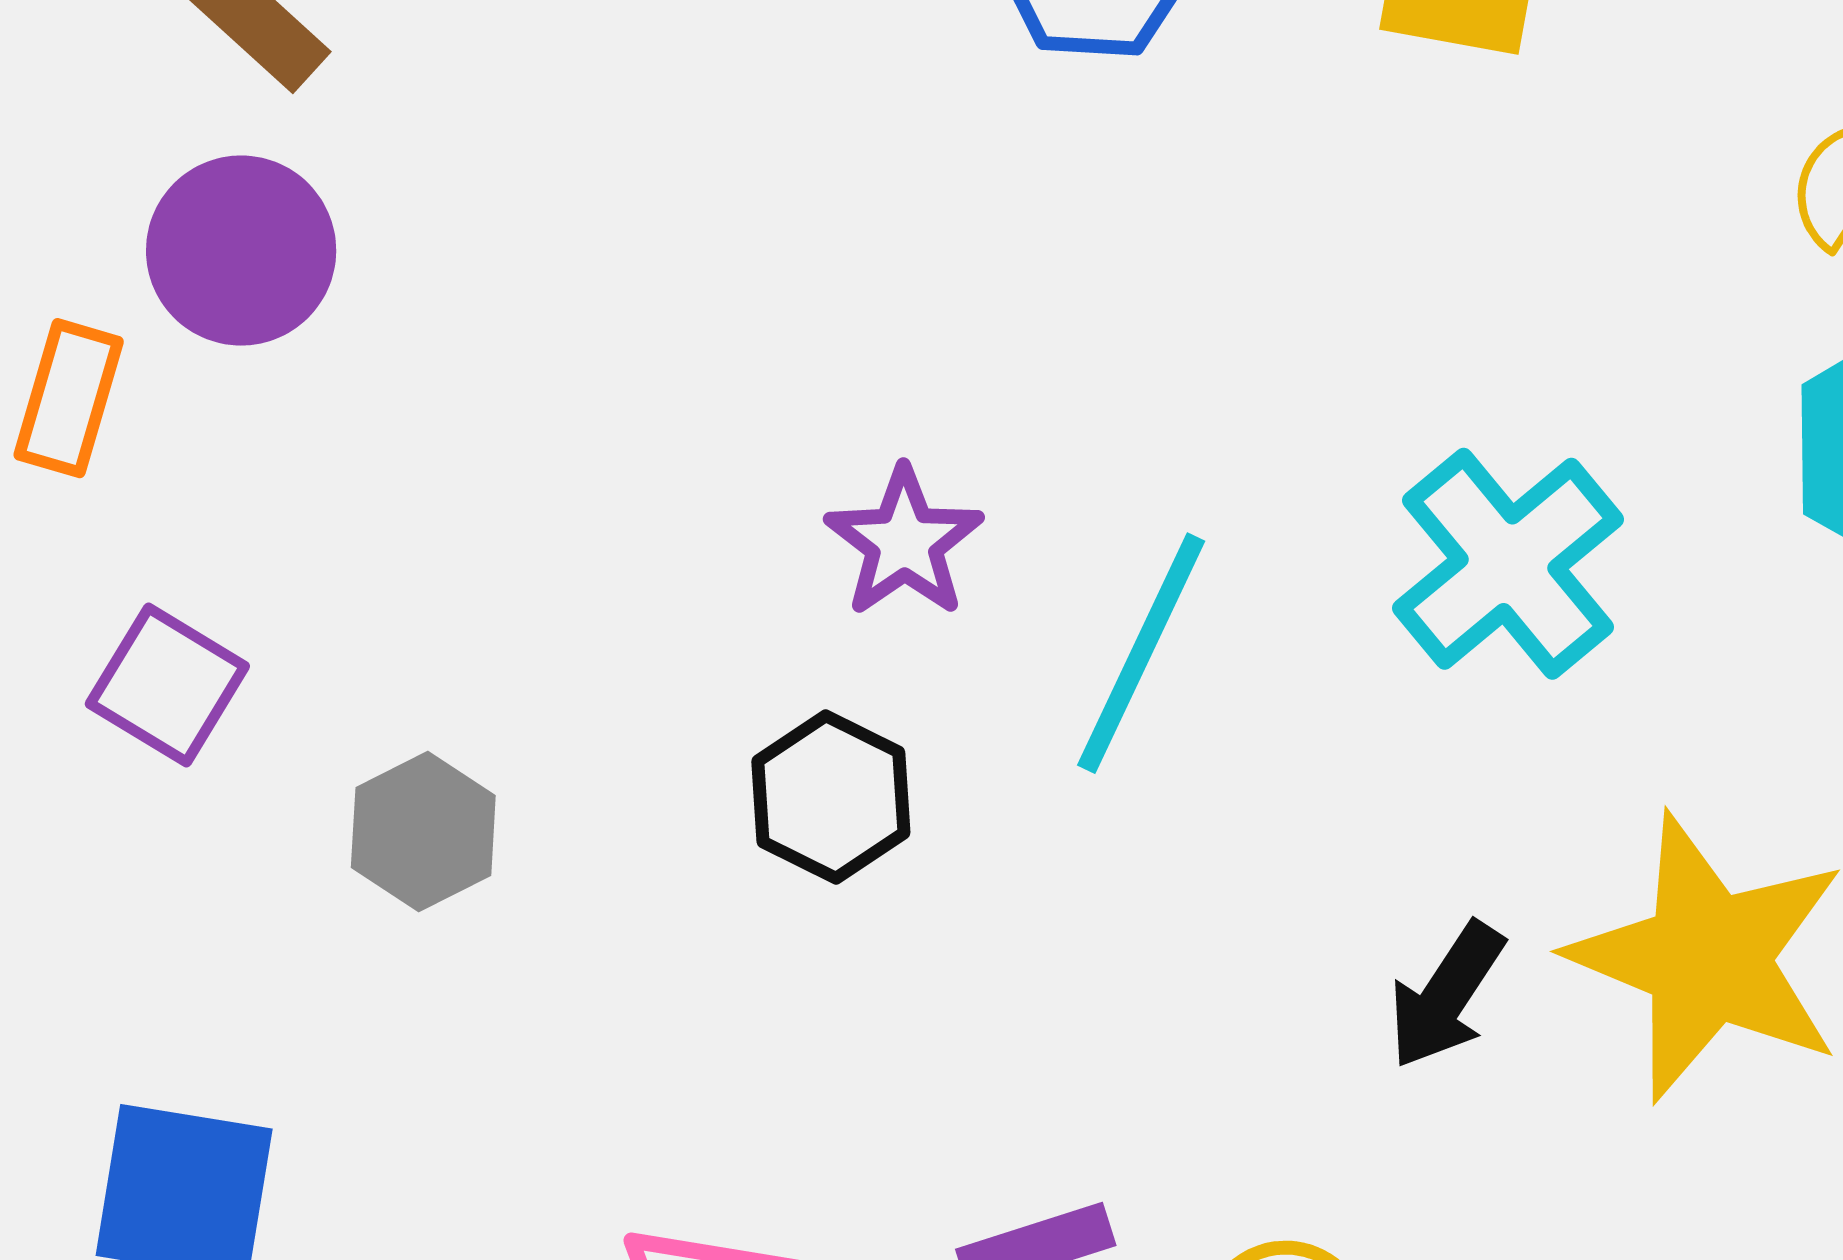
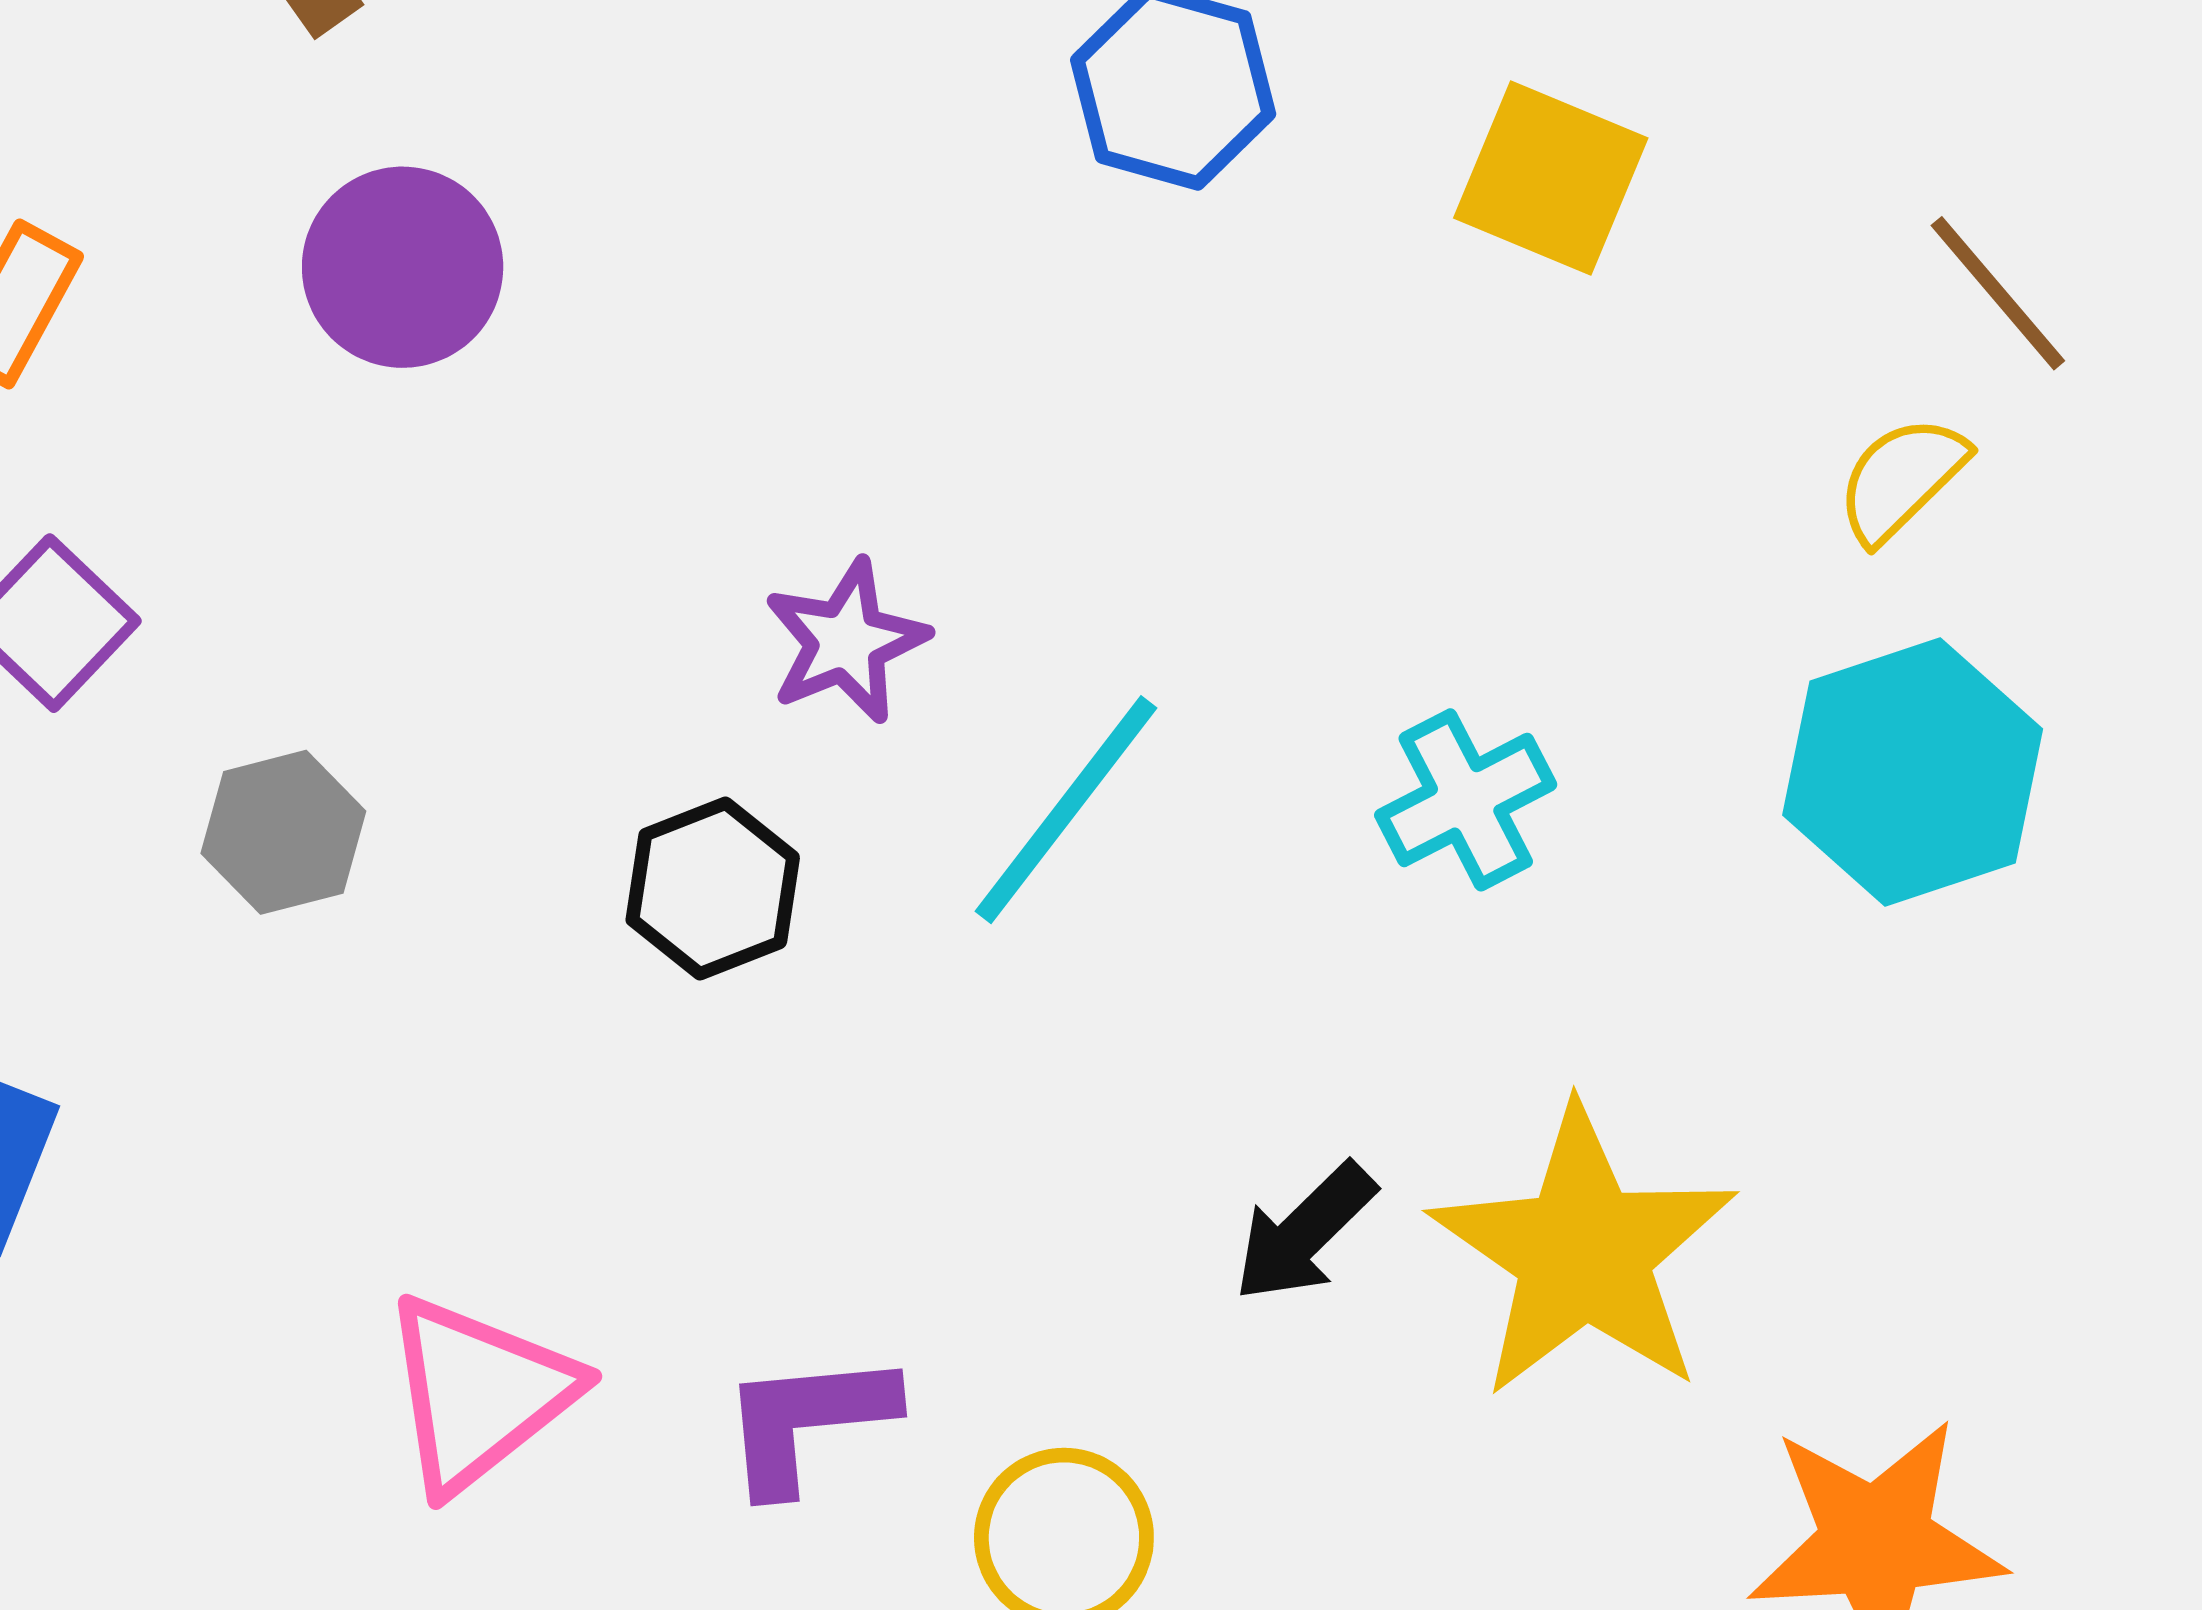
purple circle: (241, 251) -> (403, 267), moved
cyan cross: (1508, 564) -> (1466, 800), size x0.7

